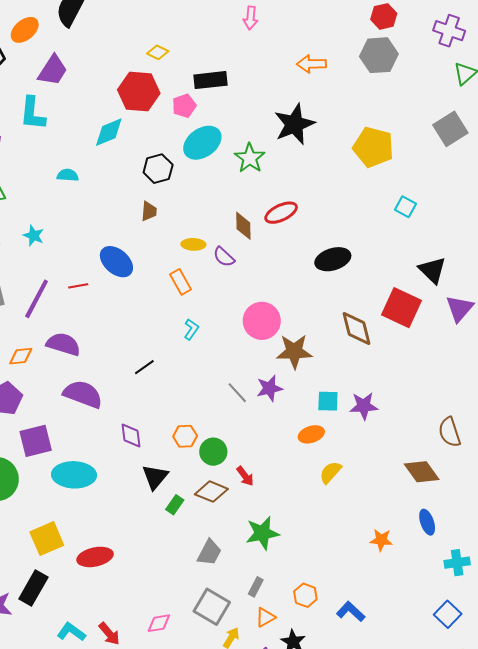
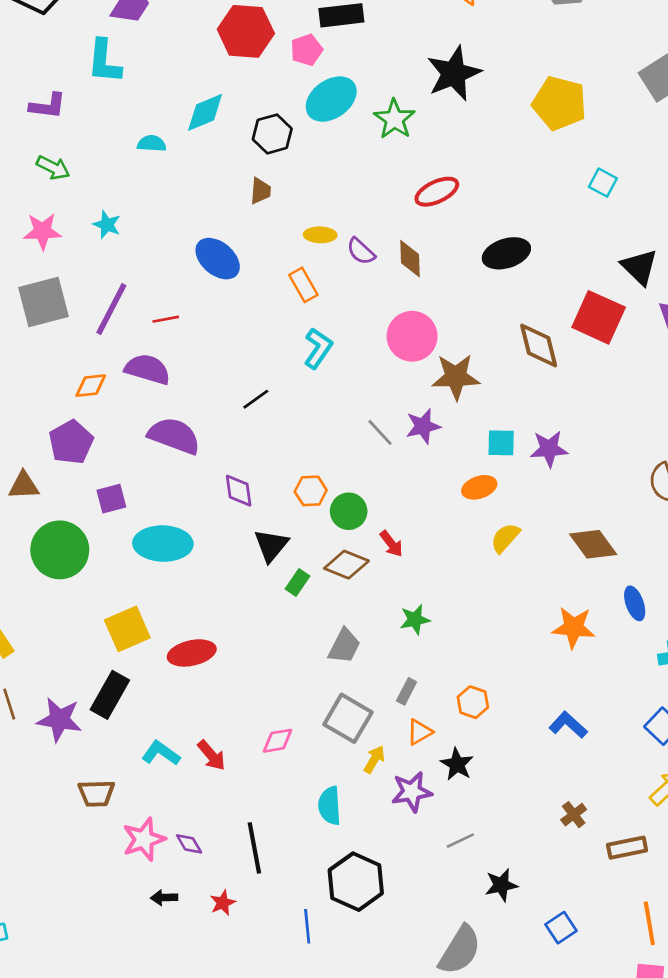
cyan diamond: (109, 132) -> (205, 112), moved
brown diamond: (243, 226) -> (410, 259), moved
red line: (78, 286) -> (166, 319), moved
cyan L-shape: (191, 329) -> (318, 348), size x1.4
purple square: (36, 441) -> (111, 499), size x0.7
brown diamond: (422, 472) -> (593, 544), moved
green star: (262, 533) -> (415, 620), size x0.7
orange star: (381, 540) -> (574, 628), size x1.4
blue L-shape: (351, 612) -> (568, 725), moved

